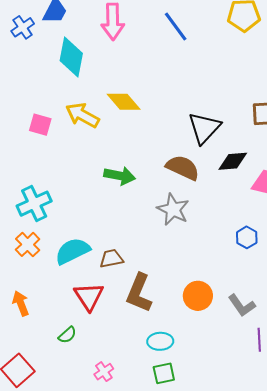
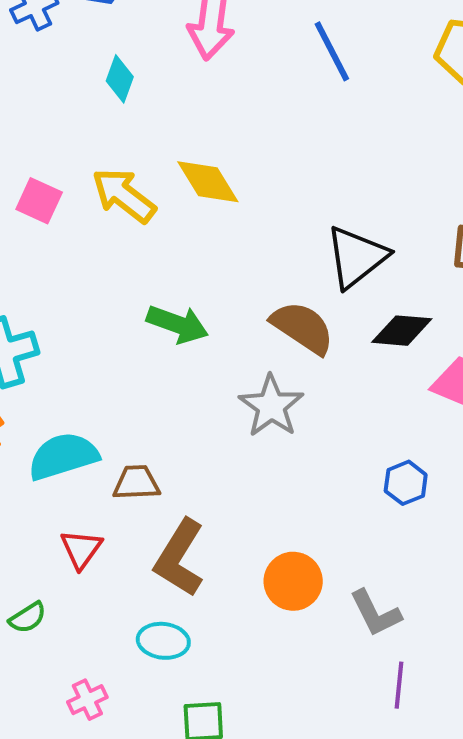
cyan diamond: (71, 57) -> (120, 79), size x0.6
red triangle: (89, 296) -> (81, 549), size x0.7
cyan ellipse: (160, 341) -> (163, 641), moved

